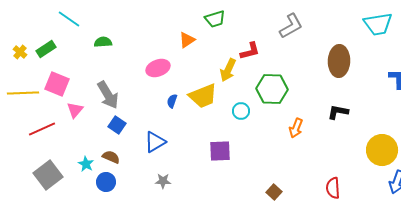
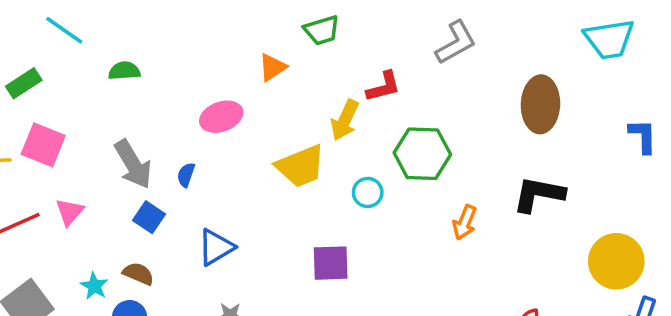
blue semicircle: (172, 101) -> (186, 175), moved
pink triangle: (75, 110) -> (70, 212), moved
black L-shape: (338, 112) -> (539, 194), size x1.4

